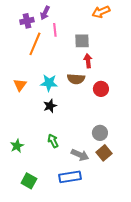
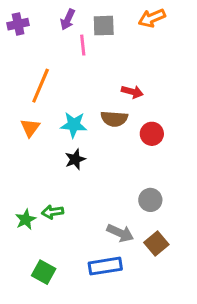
purple cross: (27, 21) -> (18, 24), moved
gray square: (82, 41) -> (104, 26), moved
orange line: (35, 44) -> (41, 86), moved
red arrow: (88, 61) -> (132, 92), turned 112
green arrow: (53, 141) -> (53, 212), moved, turned -72
brown square: (104, 153) -> (156, 244), moved

